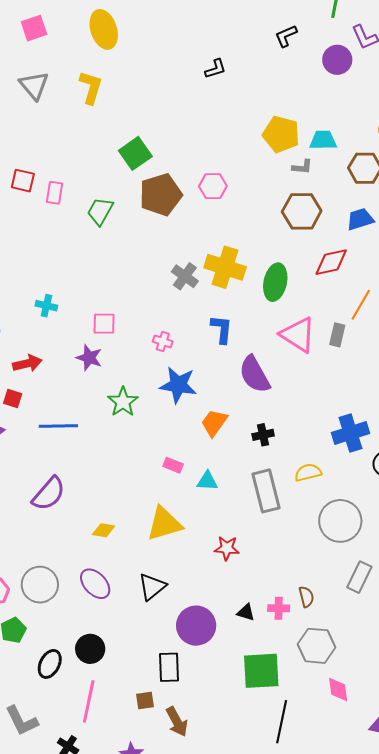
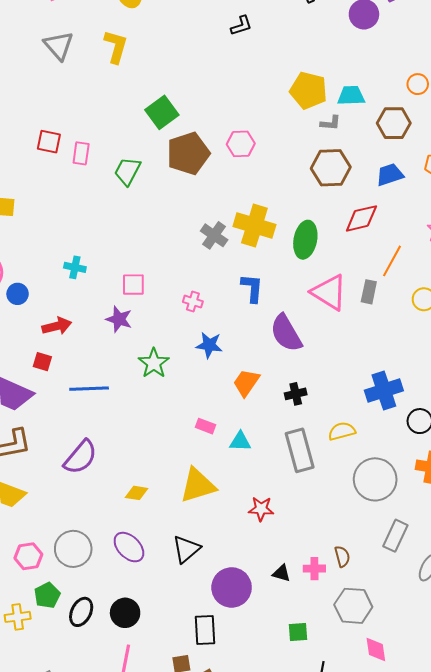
blue star: (178, 385) -> (209, 345), size x0.7
black ellipse: (50, 664) -> (81, 612), moved
green square: (261, 671) -> (298, 632), size x0.5

